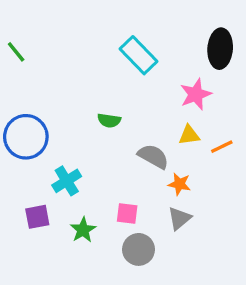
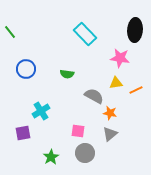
pink star: (196, 94) -> (120, 58), turned 30
blue circle: (26, 137) -> (26, 69), moved, size x0.7
green star: (83, 230) -> (51, 157), moved

